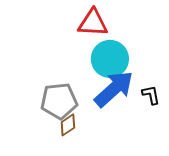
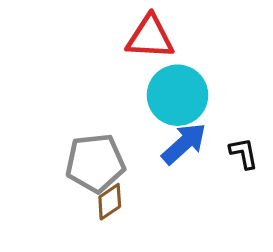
blue arrow: (114, 89) -> (184, 144), size x0.7

